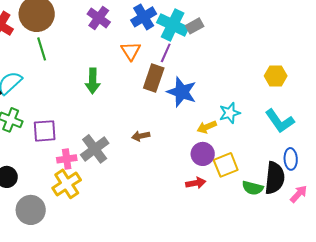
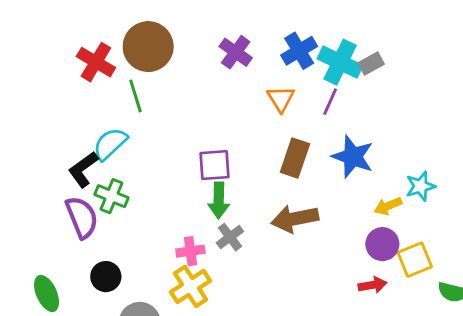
green line: (42, 49) -> (135, 96), moved
brown rectangle: (154, 78) -> (295, 158), moved
green arrow: (93, 81) -> (219, 200), moved
purple square: (45, 131) -> (214, 165), moved
brown arrow: (141, 136) -> (295, 219), size x1.8
gray cross: (95, 149) -> (230, 237), size x0.7

